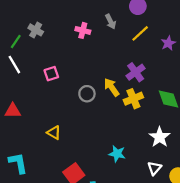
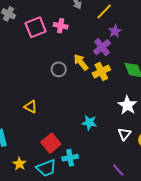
pink cross: (83, 30) -> (61, 26), moved
purple star: (168, 43) -> (115, 31), moved
pink square: (51, 74) -> (36, 27), moved, size x1.5

